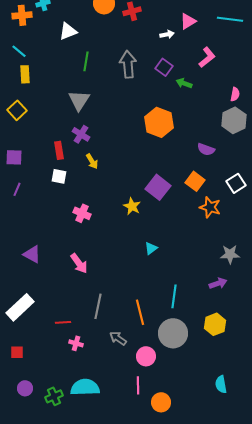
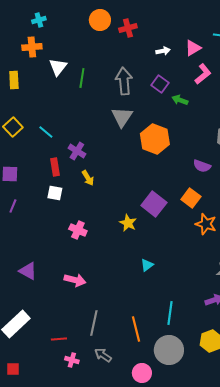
orange cross: (22, 15) -> (32, 47), moved
pink triangle: (188, 21) -> (193, 48), moved
white triangle: (68, 31) -> (58, 67), moved, turned -30
cyan line: (19, 51) -> (46, 132), moved
yellow rectangle: (25, 74) -> (14, 80), moved
gray triangle: (79, 100) -> (122, 117), moved
pink arrow: (79, 263) -> (75, 280), turned -40
gray arrow: (118, 338) -> (103, 355), moved

